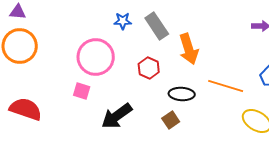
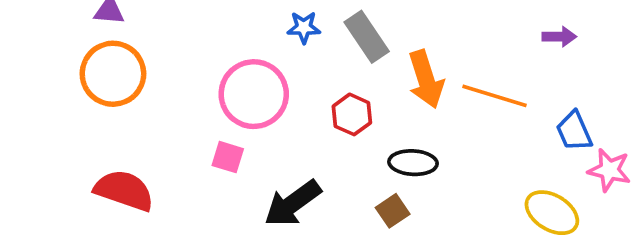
orange line: (226, 86) -> (494, 96), moved

